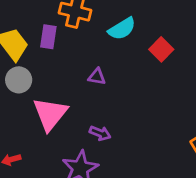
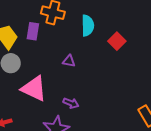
cyan semicircle: (122, 29) -> (88, 26), turned -60
pink triangle: (50, 114) -> (34, 89), turned -44

